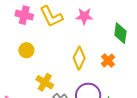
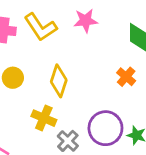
yellow diamond: (79, 58) -> (59, 81), moved

